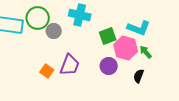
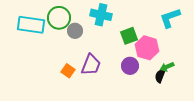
cyan L-shape: (139, 28) -> (170, 18), moved, turned 140
green arrow: (146, 52) -> (167, 67), moved, turned -72

